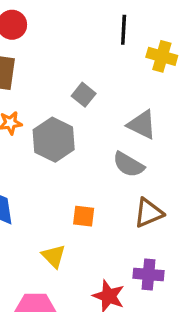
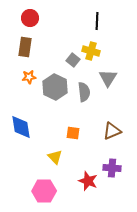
yellow cross: (162, 56) -> (91, 51), moved
gray triangle: (142, 125) -> (108, 78), turned 36
gray semicircle: (129, 165) -> (84, 92), moved, turned -126

